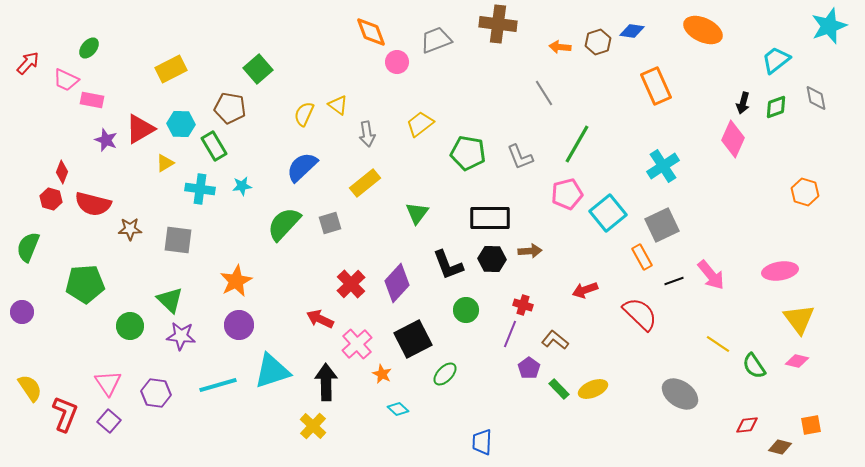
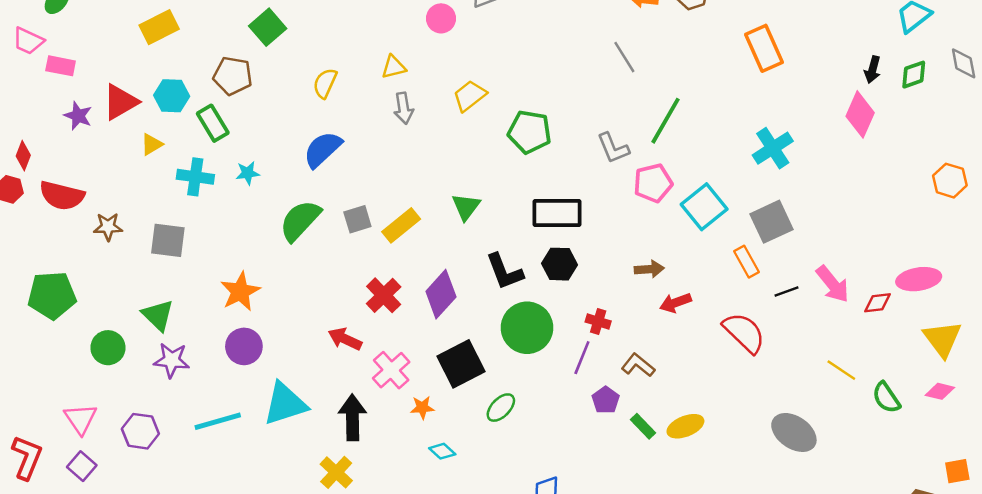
yellow triangle: (338, 105) -> (394, 67), moved, turned -50
gray L-shape: (520, 157) -> (613, 148), moved
yellow rectangle: (365, 183) -> (401, 225), moved
brown arrow: (530, 251) -> (649, 269), moved
green circle: (466, 310) -> (527, 328), size x1.6
orange star: (382, 374) -> (422, 408), turned -30
red diamond: (747, 425) -> (878, 303), moved

